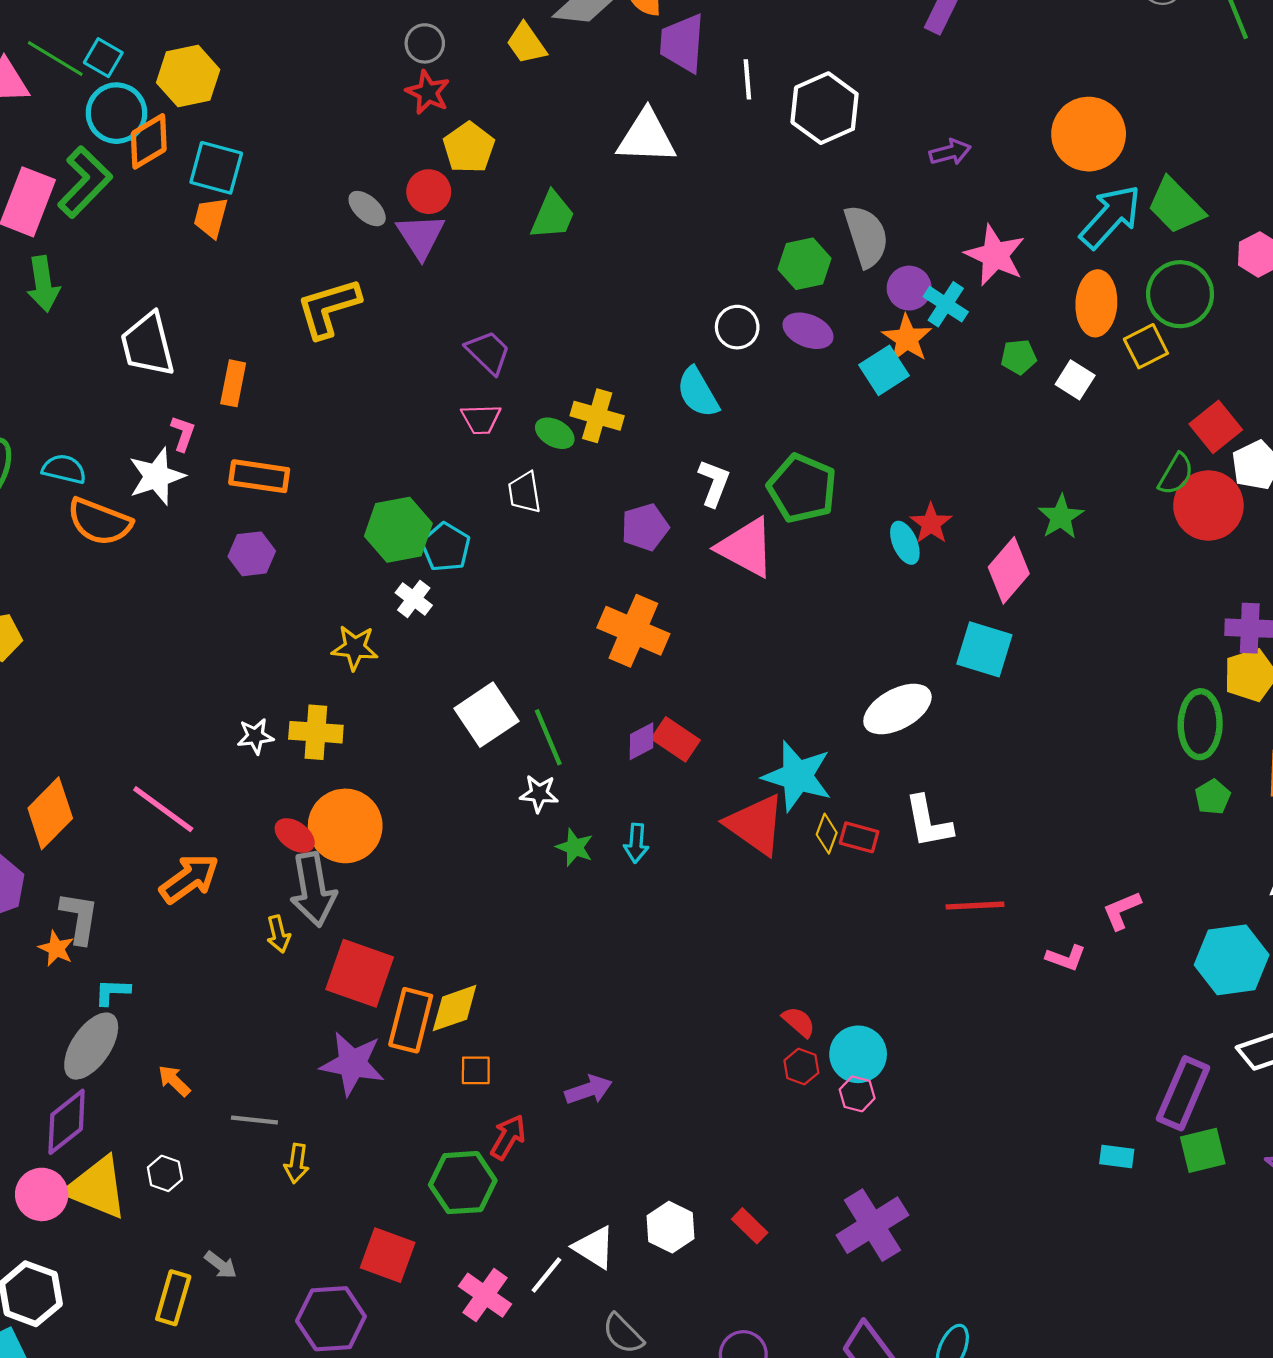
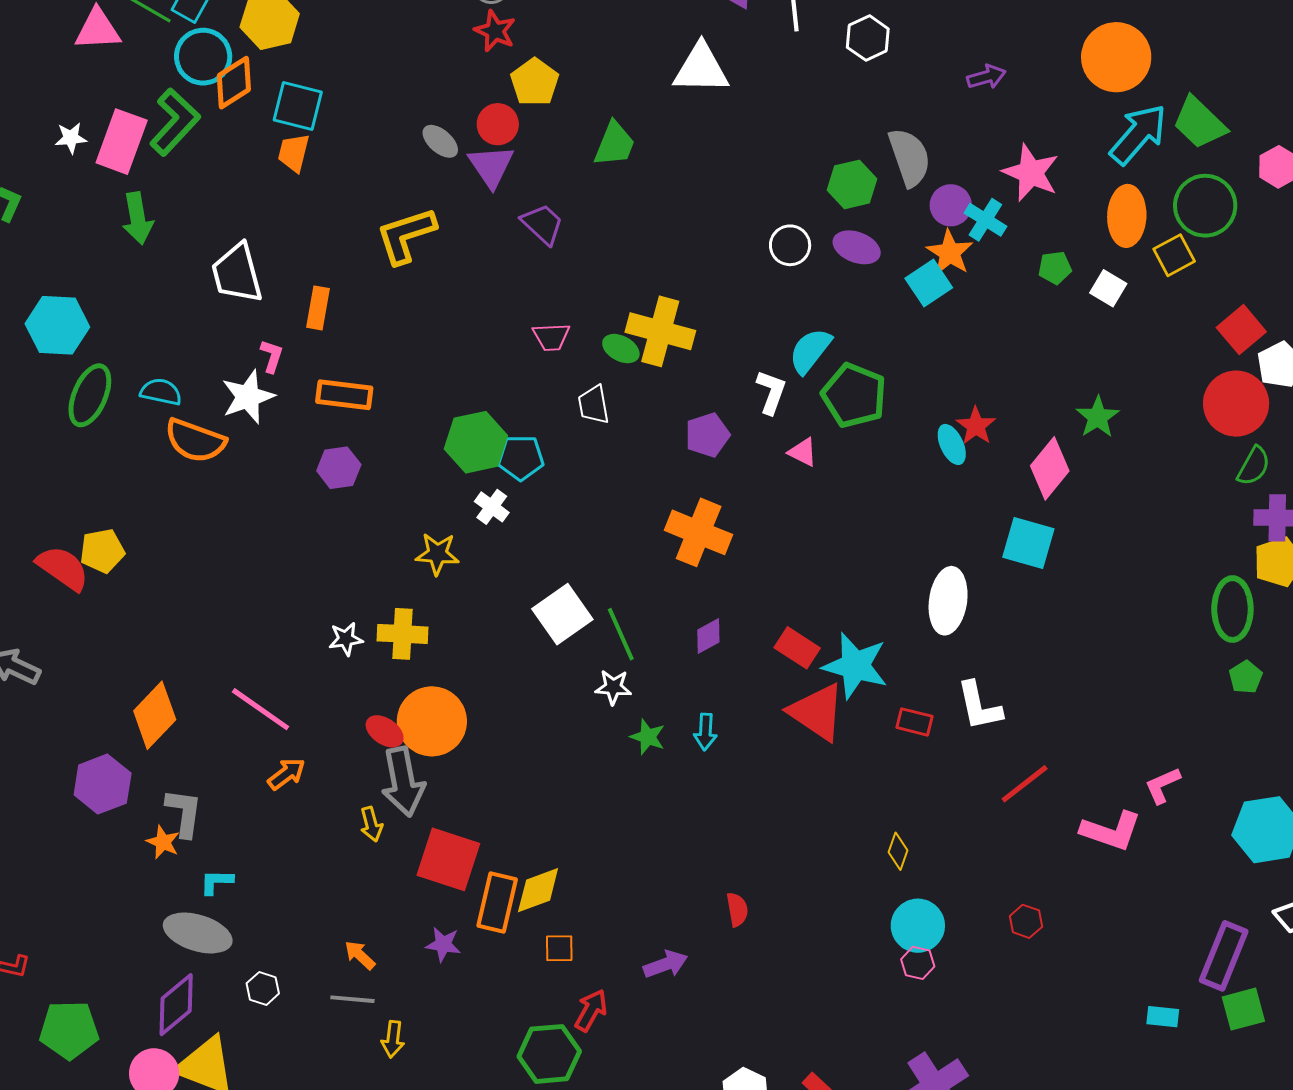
white hexagon: (825, 108) -> (868, 38), size x0.7
purple trapezoid: (488, 352) -> (542, 224), moved
cyan semicircle: (698, 392) -> (810, 351), moved, turned 69
yellow cross: (597, 416) -> (660, 331), size x1.4
green semicircle: (1176, 474) -> (1254, 466), moved
cyan pentagon: (446, 547) -> (521, 458), turned -30
pink triangle: (746, 548) -> (803, 452), size x0.5
white ellipse: (897, 709) -> (948, 601), turned -52
red rectangle: (676, 739) -> (797, 648), moved
yellow diamond: (827, 834) -> (898, 851), moved
orange arrow: (189, 879) -> (287, 774), size x0.7
red line: (975, 906) -> (1025, 784), turned -34
pink L-shape: (1066, 958) -> (1111, 831), size x1.6
red semicircle: (799, 1022) -> (737, 909), moved, turned 40
gray ellipse: (91, 1046) -> (198, 933), turned 74
purple star: (352, 1064) -> (443, 944), size x0.6
red hexagon: (801, 1067) -> (1026, 921), moved
orange arrow: (174, 1081) -> (360, 955), moved
white hexagon: (165, 1173) -> (263, 988), moved

